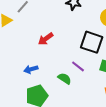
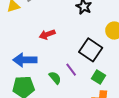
blue arrow: (31, 69) -> (25, 60), size x1.6

